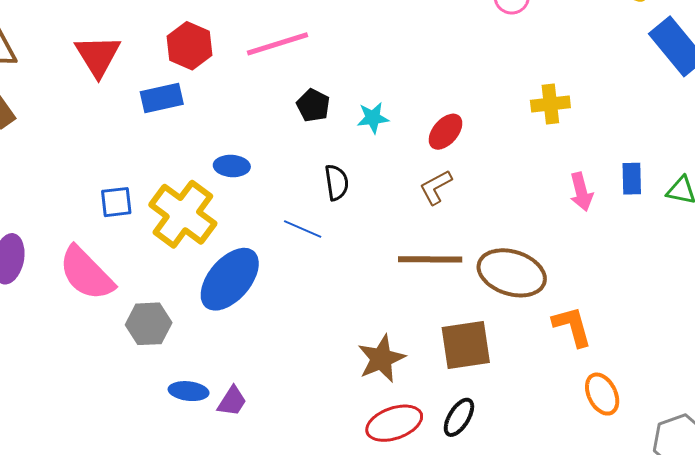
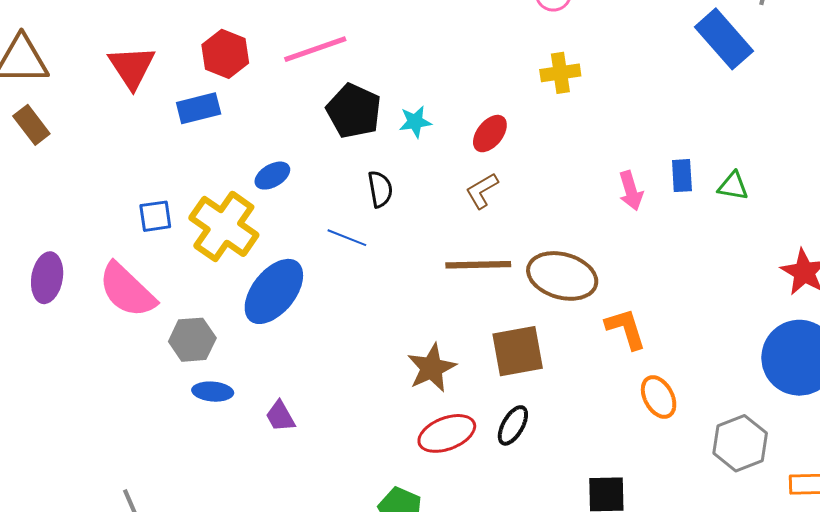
yellow cross: (550, 104) -> (560, 73), moved
black pentagon: (313, 105) -> (354, 111), size x1.6
blue ellipse: (232, 166) -> (272, 176), turned -32
blue ellipse: (189, 391) -> (213, 392), moved
purple trapezoid: (232, 401) -> (280, 416), turned 120

